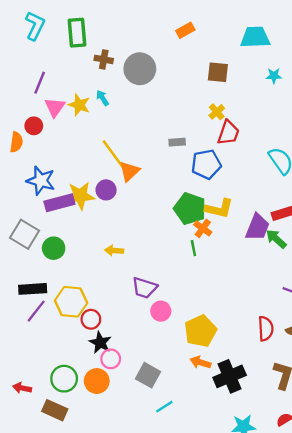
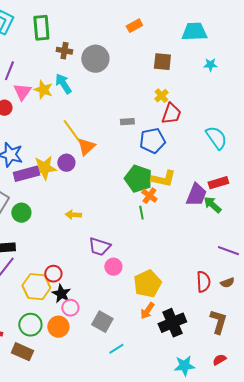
cyan arrow: (103, 98) -> (63, 84), size x1.5
yellow hexagon: (71, 302) -> (36, 287), moved
orange arrow: (200, 362) -> (147, 311), turned -72

